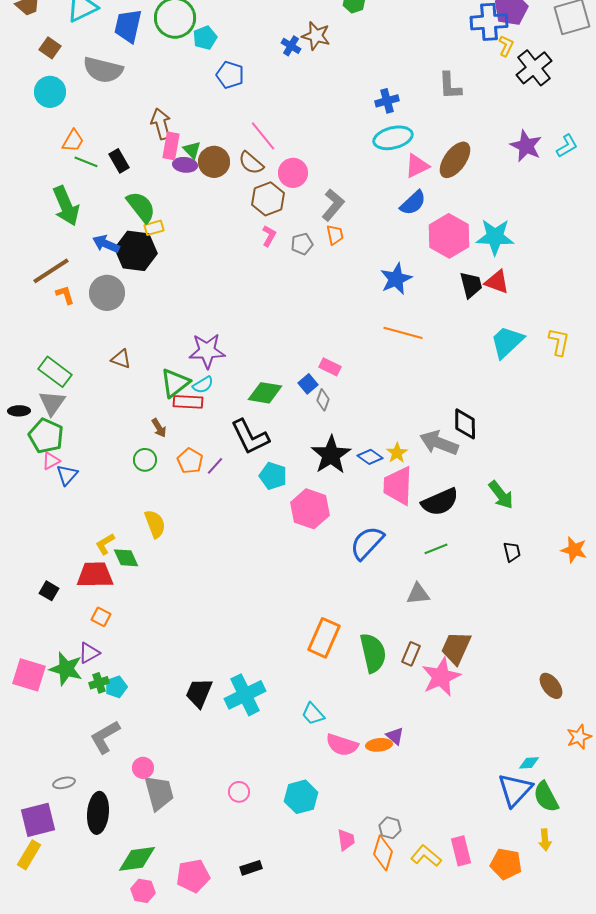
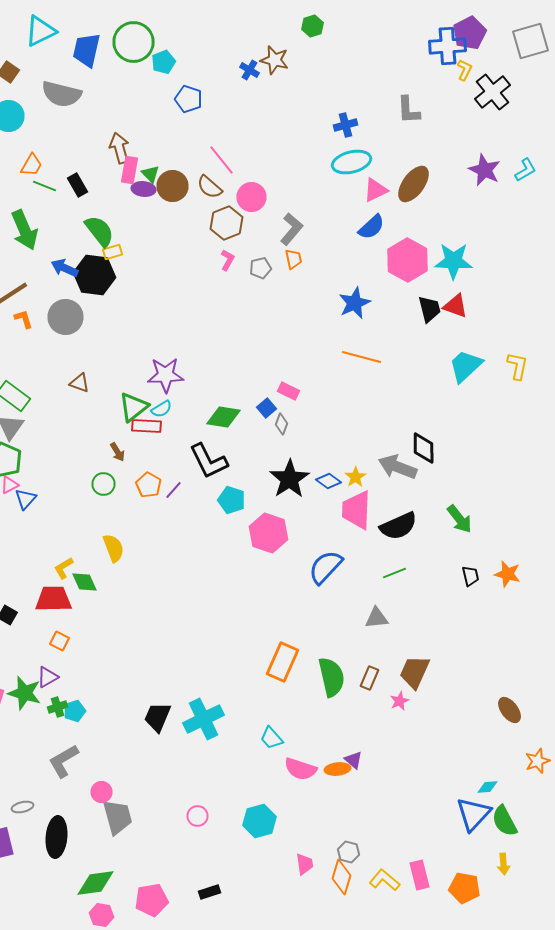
orange star: (574, 550) -> (508, 574), moved
pink star: (441, 677) -> (400, 701), size x0.5

